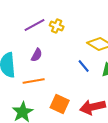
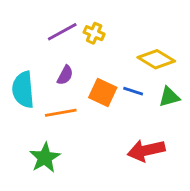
blue line: (84, 66) -> (133, 91), turned -32
orange square: (60, 104) -> (103, 93), moved

